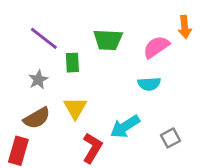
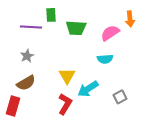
purple line: (44, 38) -> (31, 27), turned -35
green rectangle: (72, 63) -> (51, 15), moved
yellow triangle: (75, 108) -> (67, 76), moved

